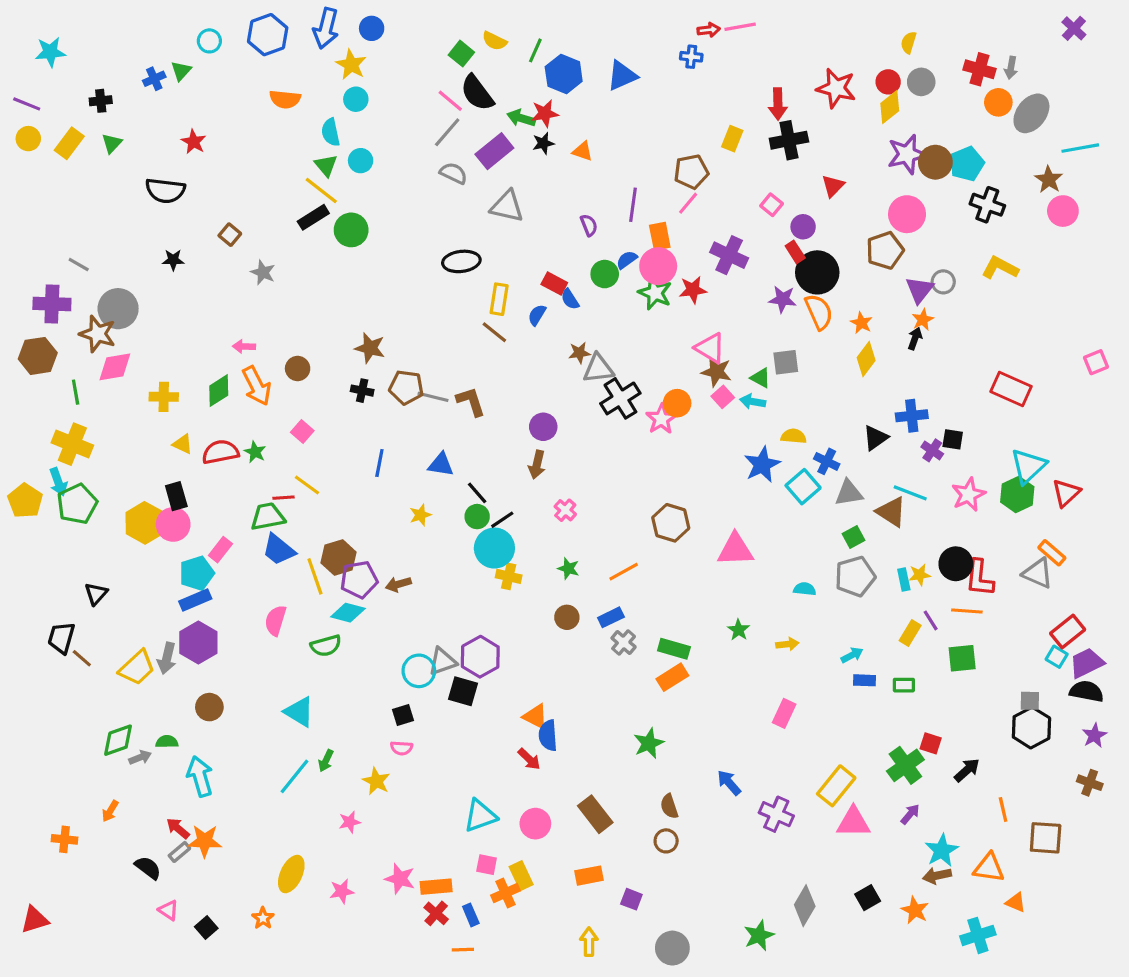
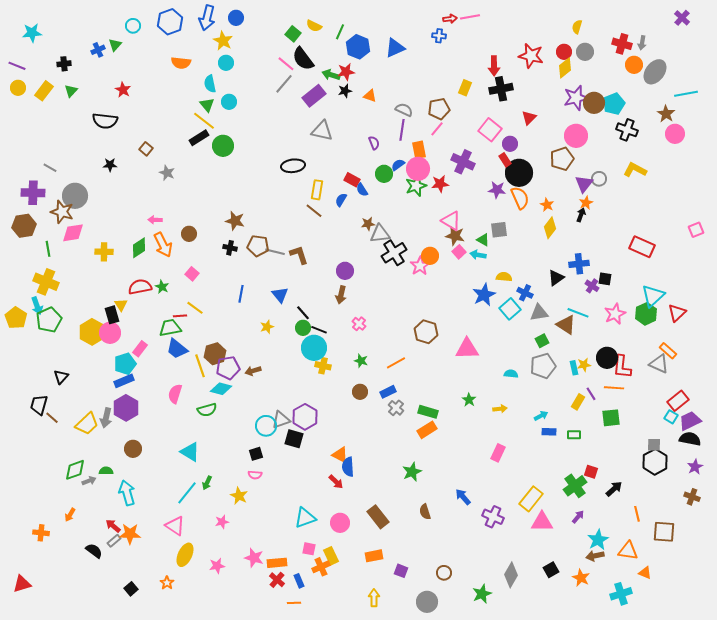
gray semicircle: (453, 173) -> (404, 110), moved
pink square: (772, 205) -> (490, 130), size x1.6
green star: (655, 293) -> (416, 186), turned 30
yellow triangle: (183, 444) -> (121, 305), moved, turned 32
blue triangle: (441, 465) -> (280, 295), turned 42
black line: (502, 520) -> (319, 330), turned 56
brown circle: (666, 841) -> (444, 573), moved
pink triangle: (168, 910) -> (175, 526), moved, size x1.5

